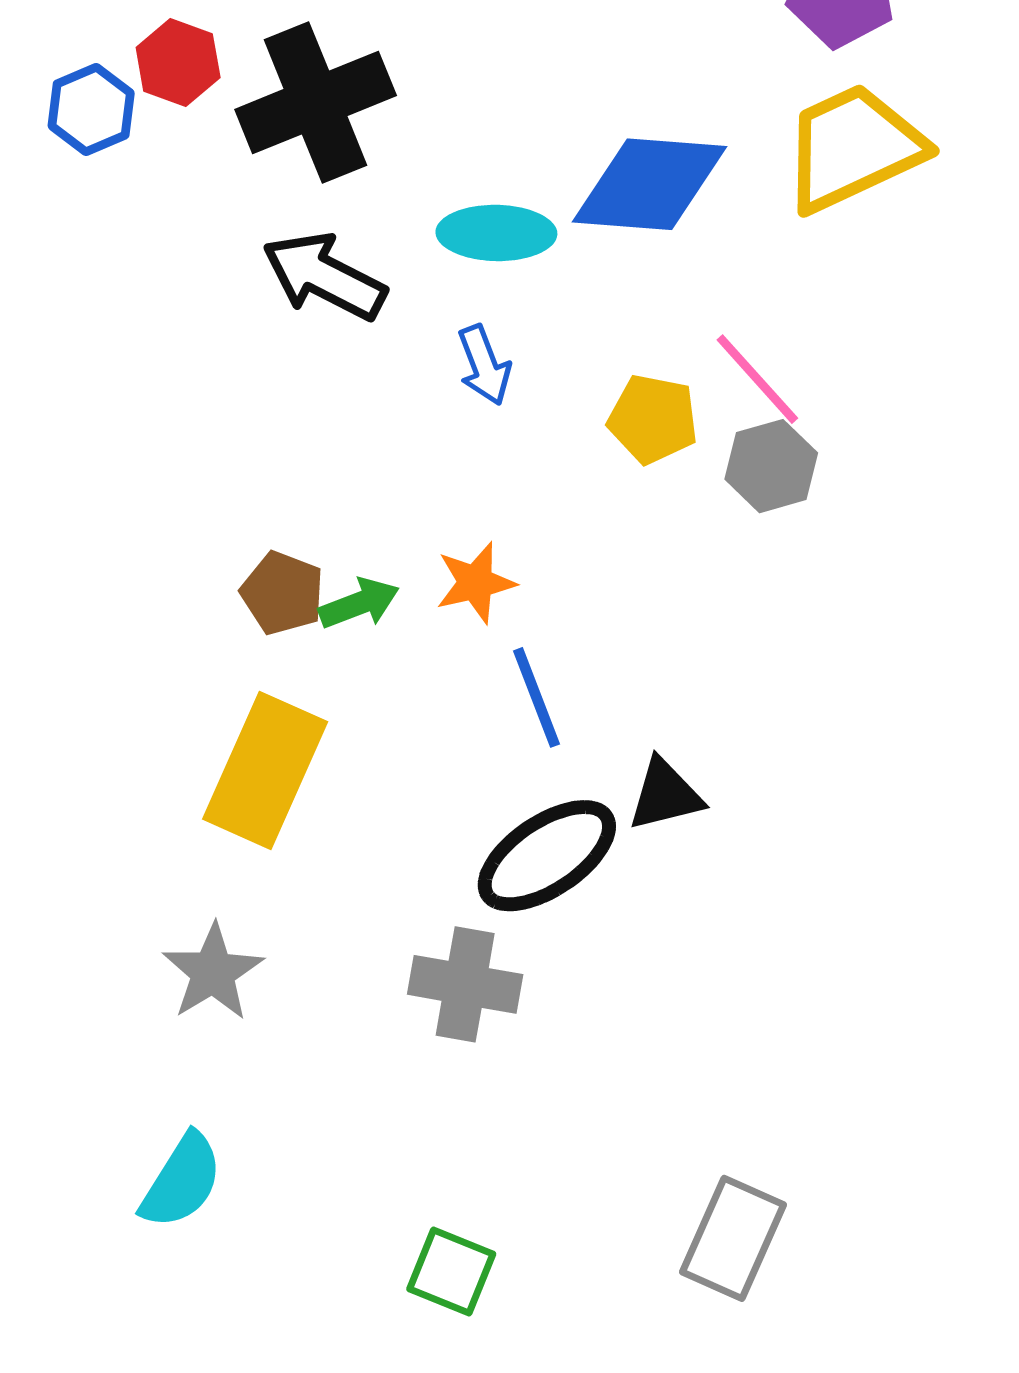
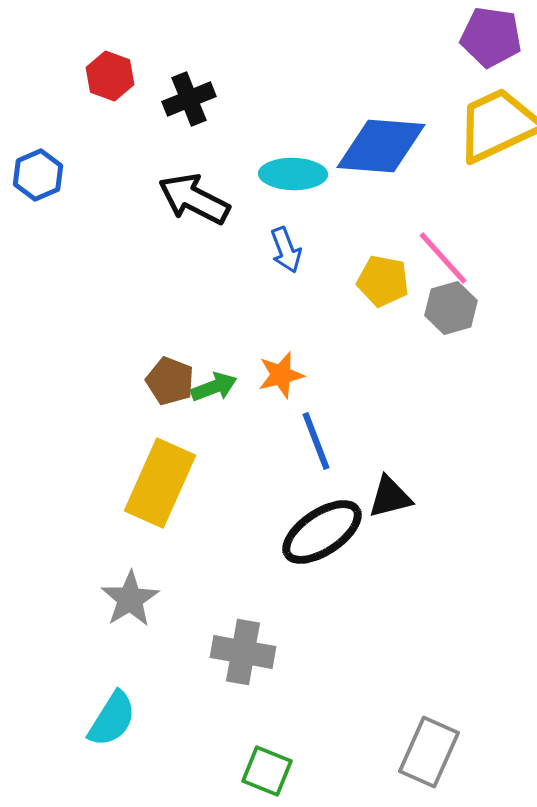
black cross: (316, 102) -> (189, 99), size x0.6
blue hexagon: (91, 109) -> (38, 175), moved
gray cross: (465, 984) -> (243, 652), moved

